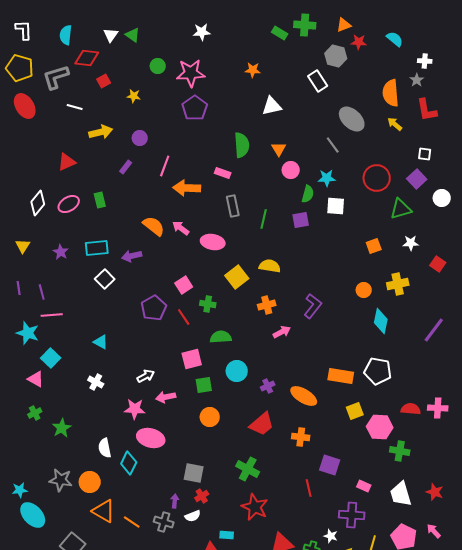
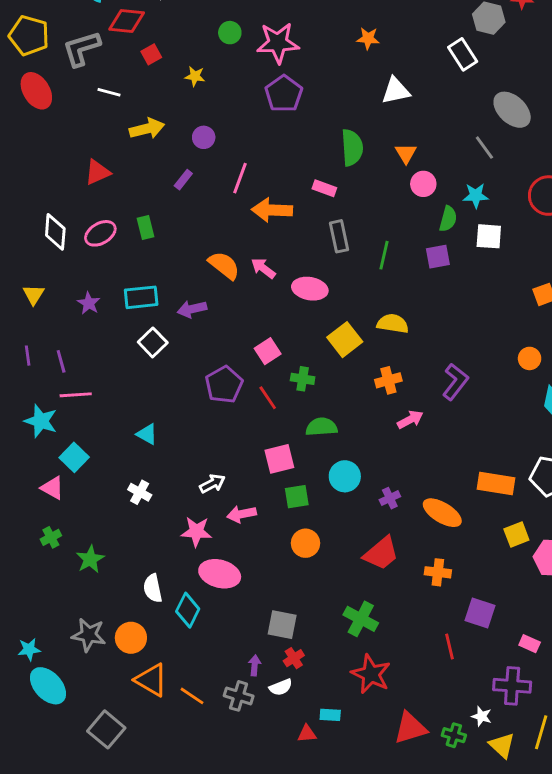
white diamond: (38, 203) -> (55, 232), turned -35

